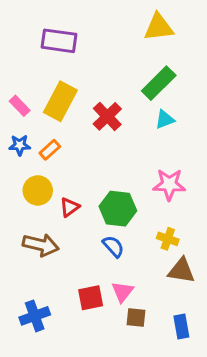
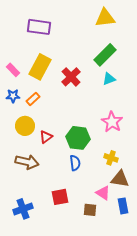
pink star: (169, 184) -> (112, 122), turned 30
blue semicircle: (113, 246) -> (75, 163), turned 35
pink triangle: (122, 292) -> (103, 193), moved, turned -35
blue rectangle: (181, 327) -> (123, 206), moved

